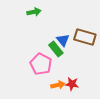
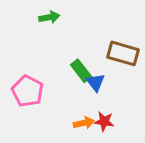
blue triangle: (63, 40) -> (95, 82), moved
pink pentagon: (41, 64) -> (27, 91), moved

